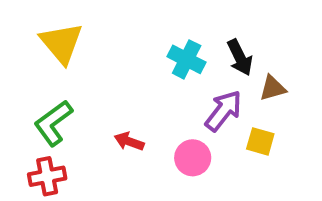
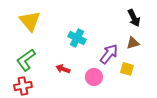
black arrow: (240, 57) -> (134, 18), moved
cyan cross: (187, 59) -> (77, 38), moved

